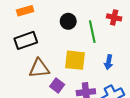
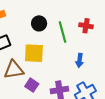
red cross: (114, 17) -> (86, 26), moved
yellow square: (75, 60) -> (34, 53), moved

